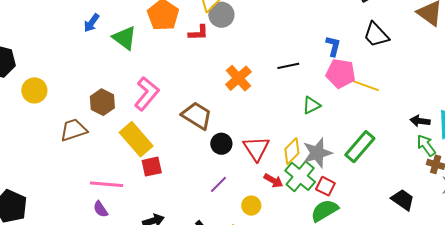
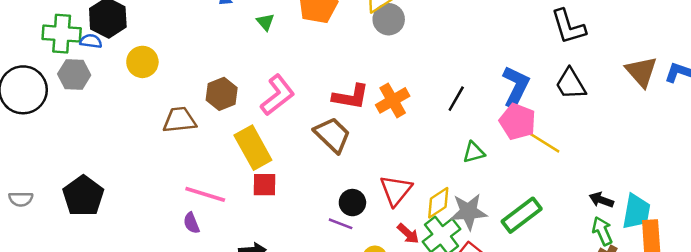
red L-shape: (199, 33) -> (351, 97), moved, size x1.4
green triangle: (125, 38) -> (265, 22), size x0.6
blue L-shape: (333, 46) -> (516, 87), size x1.6
black line: (288, 66) -> (456, 99), turned -60
black circle: (221, 144) -> (352, 203), moved
purple line: (218, 184) -> (341, 224), turned 54

